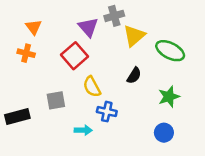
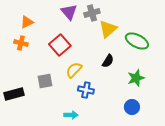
orange triangle: (34, 27) -> (27, 22), turned 40
purple triangle: (88, 27) -> (69, 12), moved
yellow semicircle: (92, 87) -> (74, 70), turned 72
cyan arrow: (83, 130) -> (71, 115), moved

